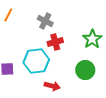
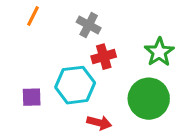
green circle: (85, 70) -> (149, 99), size x1.4

